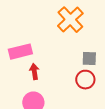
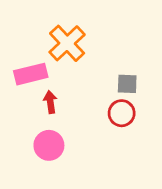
orange cross: (70, 20) -> (67, 43), moved

